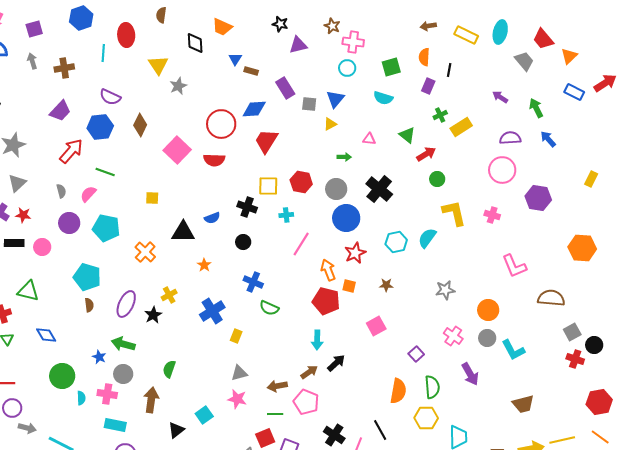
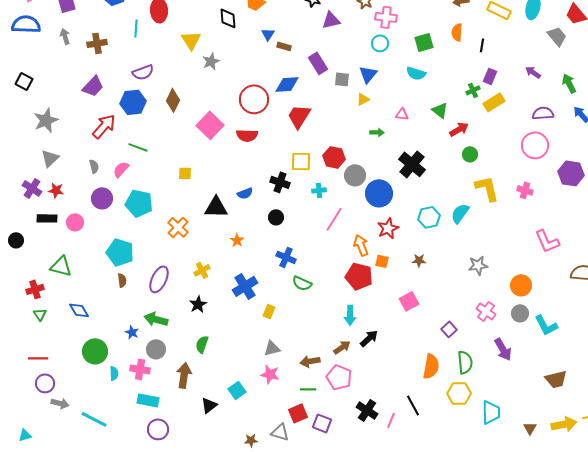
purple rectangle: (428, 86) -> (490, 76), moved
purple semicircle: (110, 97) -> (143, 72), turned -45
gray circle: (336, 189) -> (355, 175), moved
black star: (153, 315) -> (198, 304), moved

